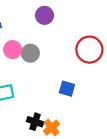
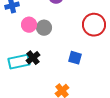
black cross: (35, 122) -> (33, 58), moved, turned 32

